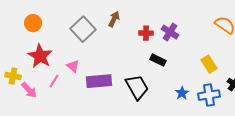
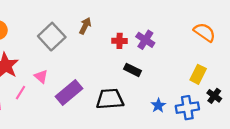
yellow rectangle: (209, 64) -> (198, 74), moved, turned 60
purple rectangle: (99, 81) -> (69, 93), turned -35
black trapezoid: (137, 87) -> (110, 99), turned -64

